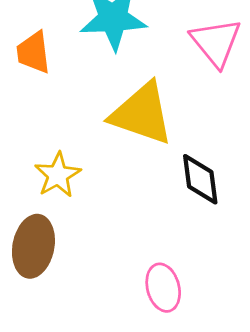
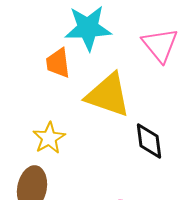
orange trapezoid: (33, 52) -> (58, 63), moved

